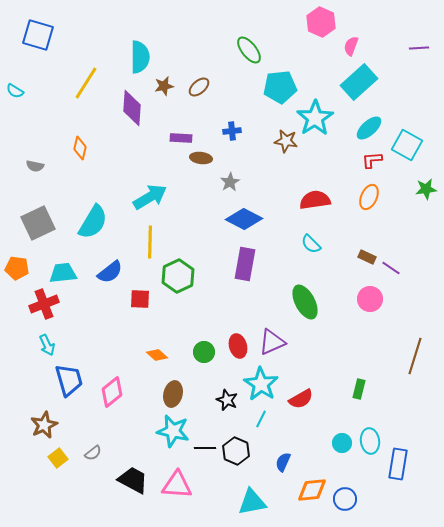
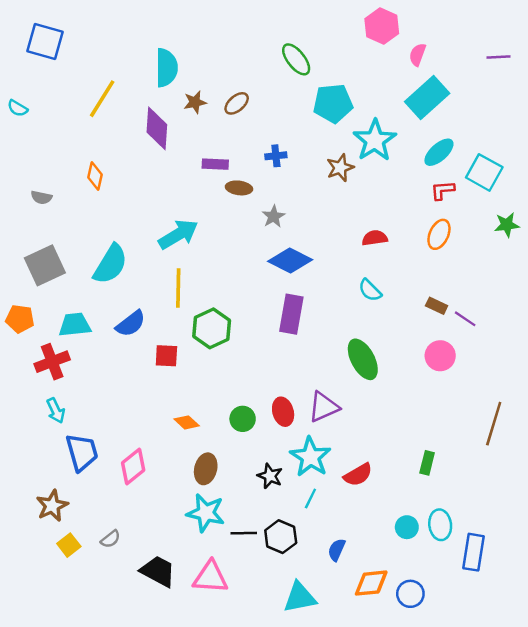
brown star: (286, 141) -> (340, 168), turned -30
red semicircle: (315, 200) -> (375, 238), size x0.7

